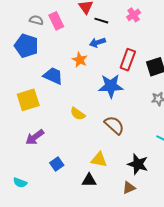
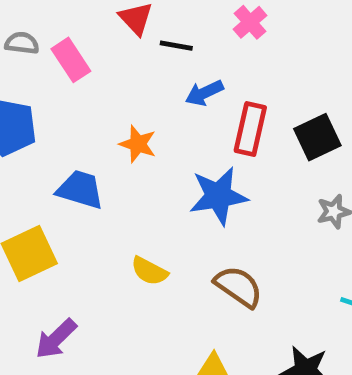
gray semicircle: (36, 20) -> (22, 43), moved
blue arrow: (97, 42) -> (204, 93), moved

